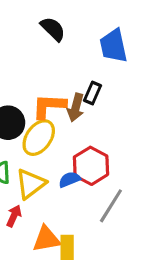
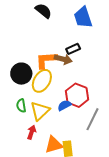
black rectangle: (93, 93) -> (73, 49), turned 48
brown arrow: (76, 108) -> (63, 59), turned -84

